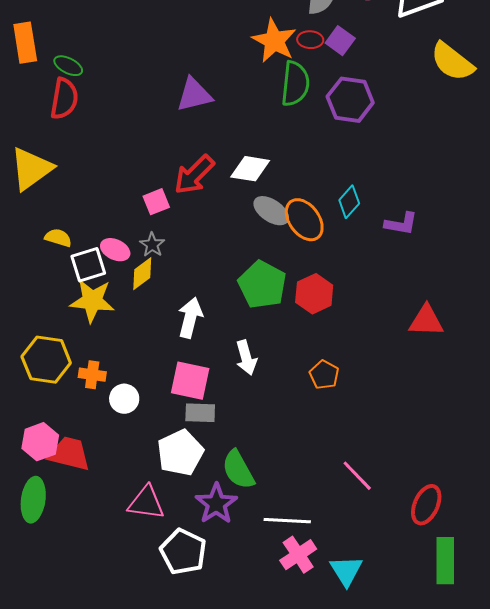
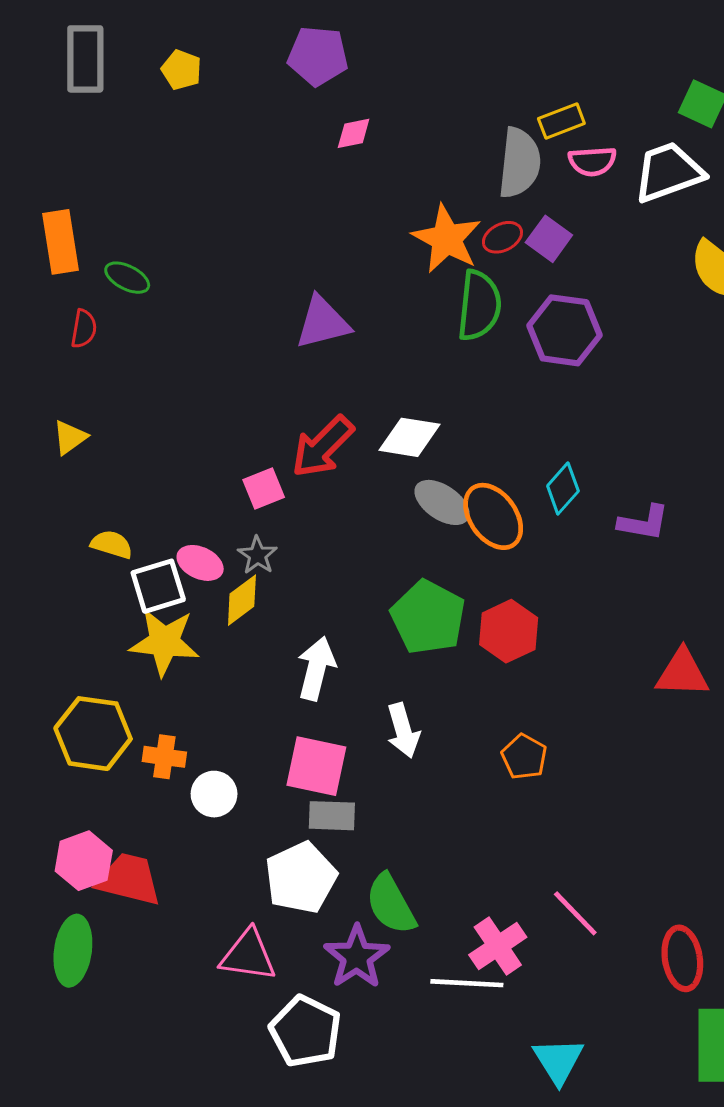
red ellipse: (310, 40) -> (502, 237), turned -30
red semicircle: (64, 99) -> (84, 329), moved, size x0.6
yellow triangle: (31, 169) -> (70, 437), size x0.5
red ellipse: (426, 505) -> (682, 958), turned -33
pink cross: (298, 555) -> (498, 946), moved

